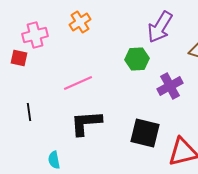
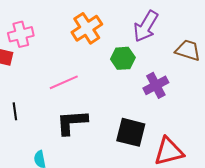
orange cross: (80, 22) -> (87, 28), moved, size x1.4

